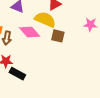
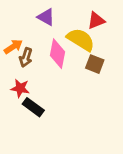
pink diamond: (30, 32) -> (58, 54), turned 45

